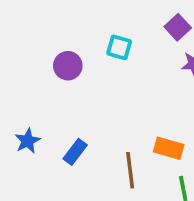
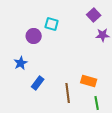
cyan square: (119, 47) -> (52, 24), moved
blue star: (27, 141) -> (21, 63), moved

